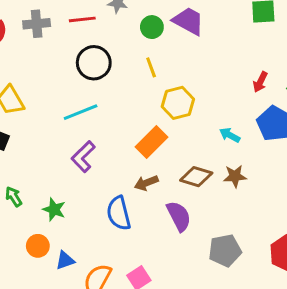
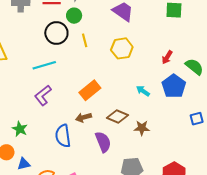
green circle: (152, 27) -> (74, 16), moved
yellow line: (151, 67) -> (85, 40), moved
yellow hexagon: (178, 103) -> (122, 48), moved
brown star: (235, 176) -> (142, 128), moved

